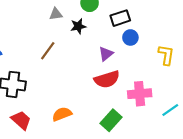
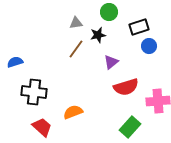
brown line: (48, 51) -> (76, 49), moved
purple triangle: (106, 54) -> (111, 62), moved
orange semicircle: (62, 114) -> (73, 112), moved

